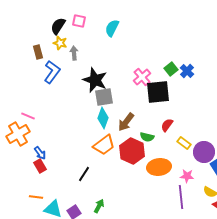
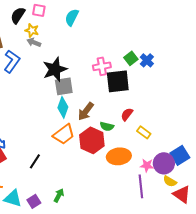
yellow star: (60, 43) -> (32, 30), moved
gray arrow: (74, 53) -> (34, 42), turned -64
pink cross: (142, 77) -> (102, 66), turned 30
black star: (95, 80) -> (55, 69), turned 30
purple circle: (204, 152) -> (164, 163), moved
black line: (84, 174) -> (35, 161), moved

